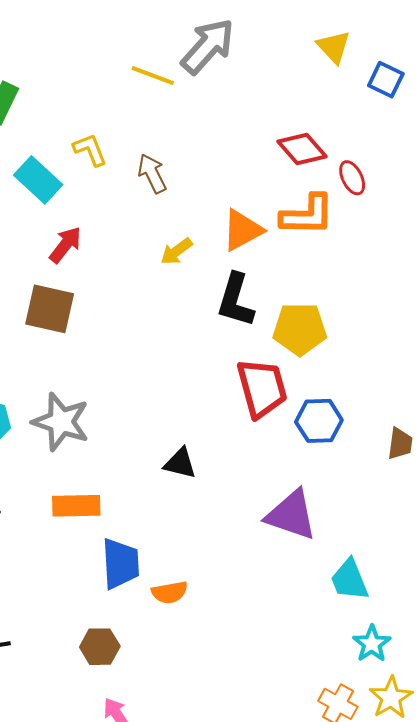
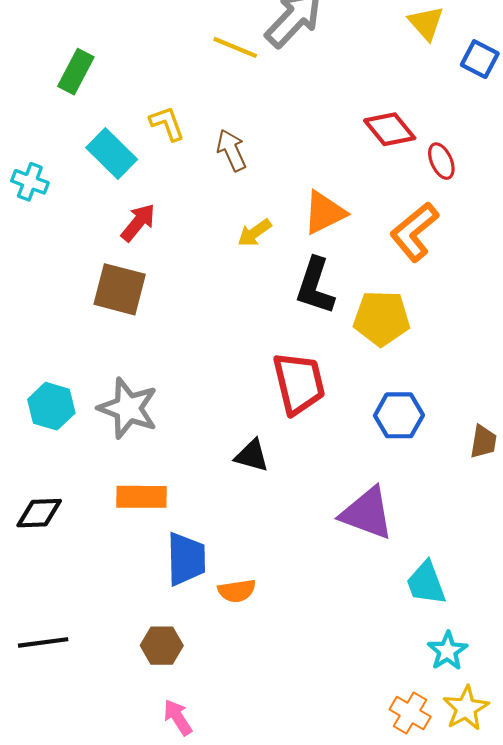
orange L-shape: (307, 215) -> (414, 232), moved, turned 138
red trapezoid: (262, 388) -> (299, 383), moved

